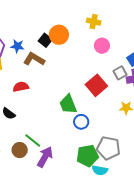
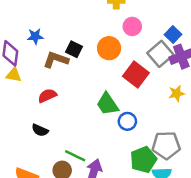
orange circle: (59, 35) -> (109, 48), moved
black square: (45, 40) -> (74, 49), moved
blue star: (17, 46) -> (35, 36), moved
gray square: (120, 73) -> (160, 54), size x1.5

